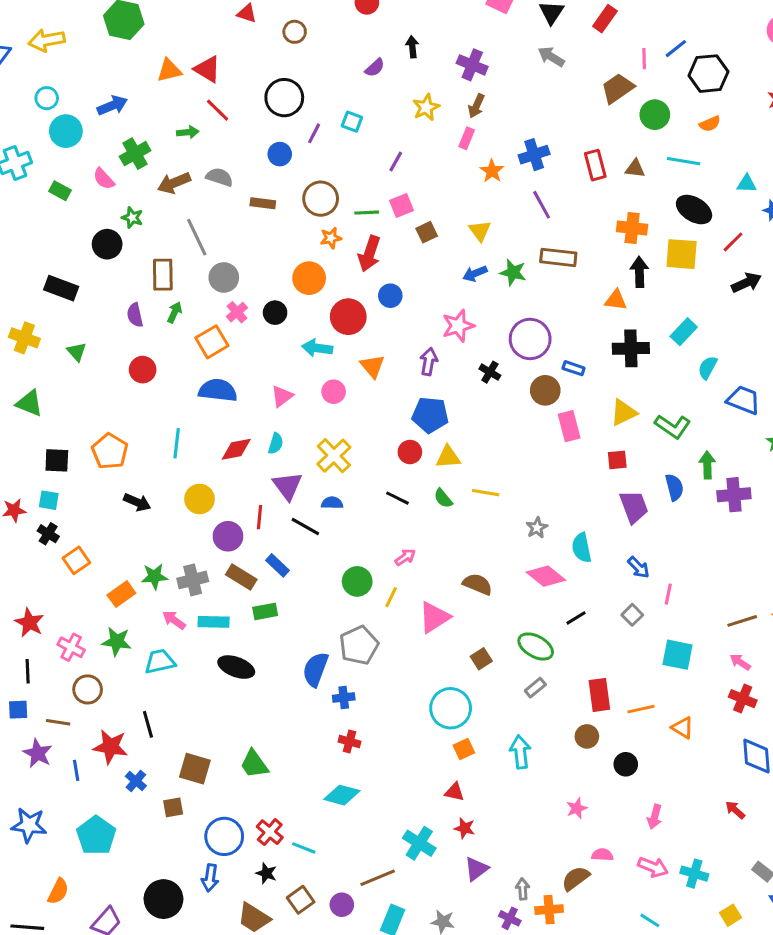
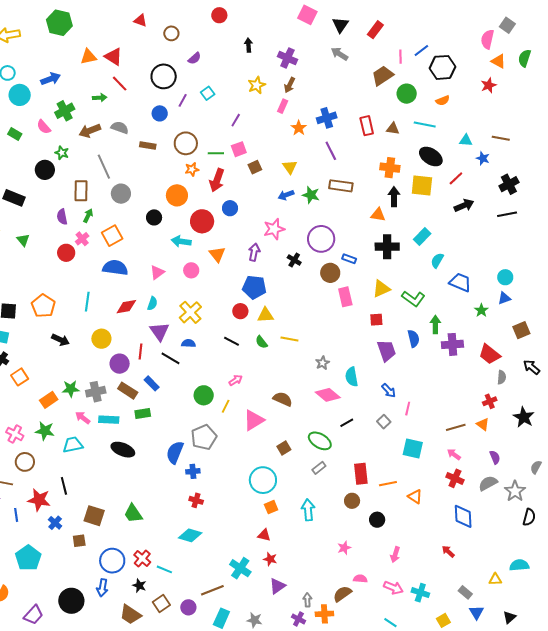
purple semicircle: (375, 68) -> (194, 58), moved
cyan square: (352, 122) -> (208, 93), turned 32
pink cross: (237, 312) -> (82, 239), moved

